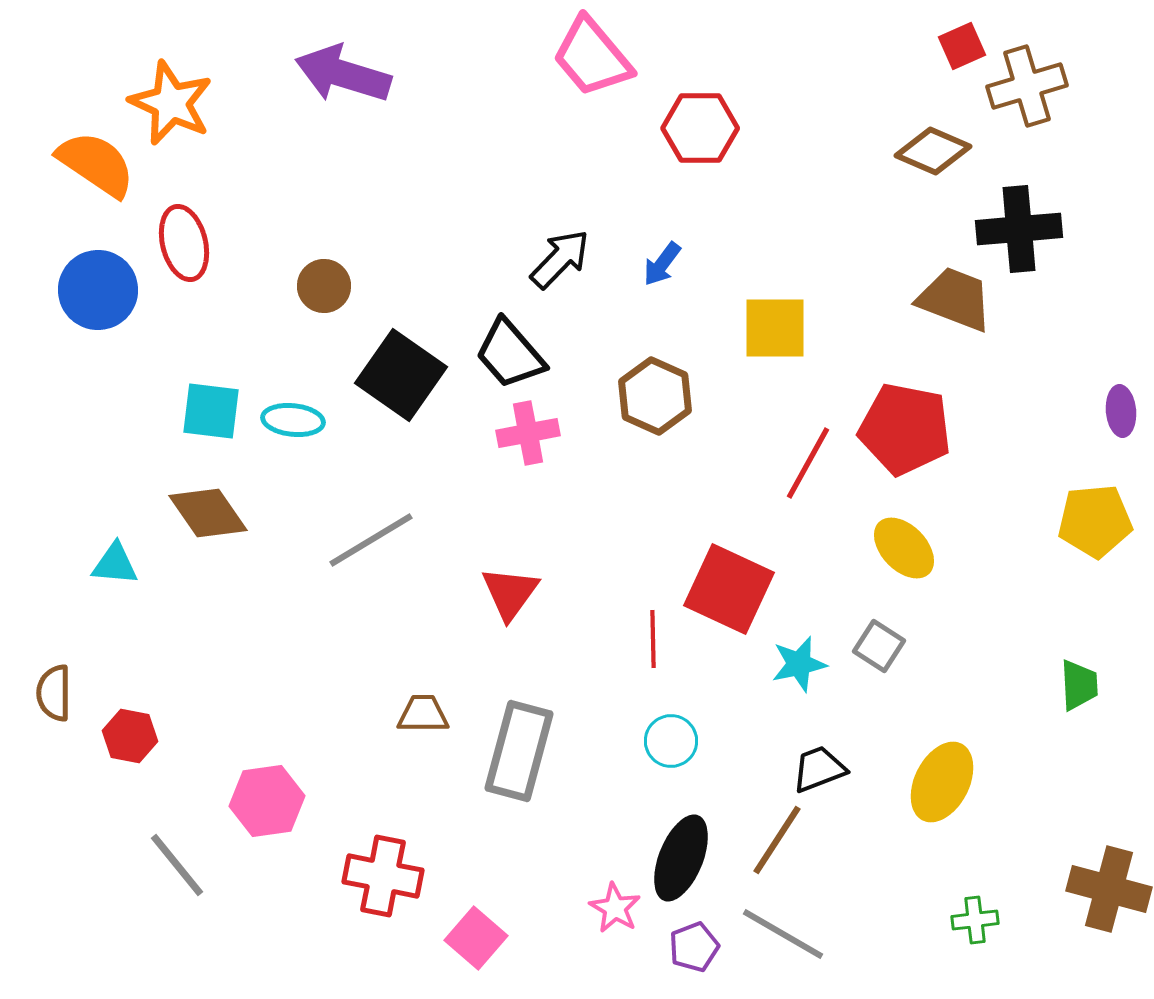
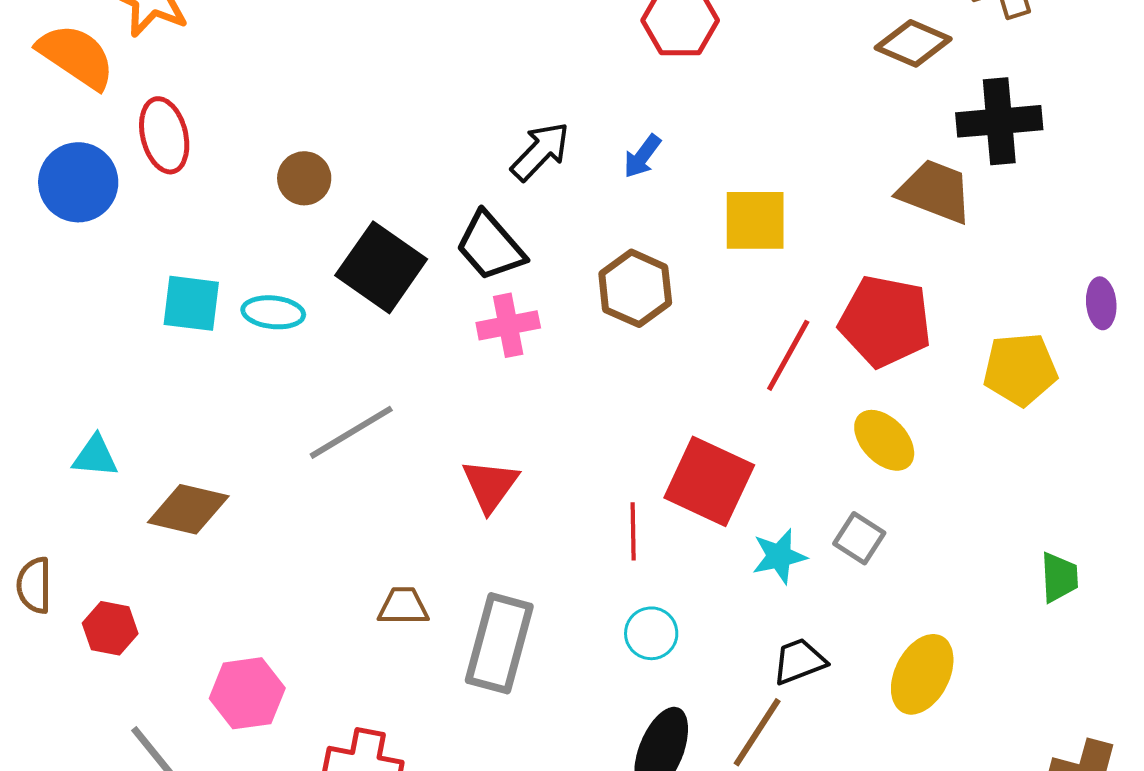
brown diamond: (208, 513) -> (188, 509), moved, turned -42
yellow pentagon: (1095, 521) -> (1020, 369), moved

